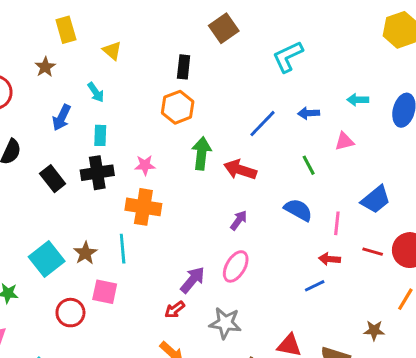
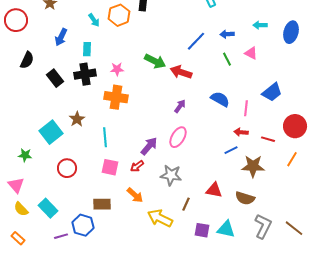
cyan arrow: (96, 92) -> (94, 20), moved
orange hexagon: (178, 107) -> (119, 15), moved
pink triangle: (344, 141) -> (251, 53), turned 40
green arrow: (201, 153) -> (155, 61), turned 110
green line: (309, 165) -> (227, 59), moved
cyan line: (123, 249) -> (105, 137), moved
red line: (373, 252) -> (268, 139), moved
brown star: (85, 253) -> (77, 119), moved
pink square: (105, 292) -> (110, 167), moved
brown star: (374, 330) -> (253, 166), moved, size x1.6

